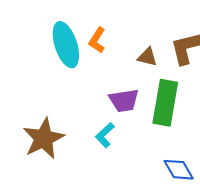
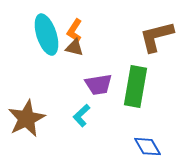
brown triangle: (147, 57) -> (74, 48), moved

